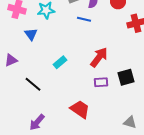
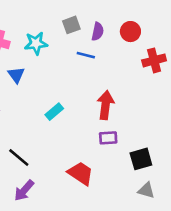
red arrow: (99, 57) -> (106, 105), turned -30
black square: (126, 77) -> (141, 159), moved
black line: (33, 84) -> (19, 158), moved

